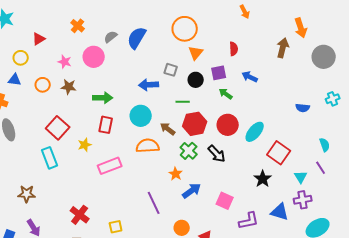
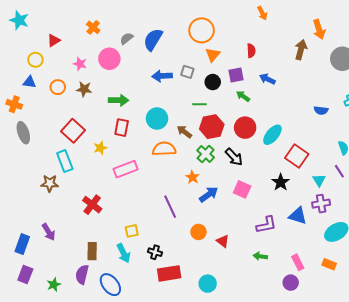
blue arrow: (149, 85) -> (162, 76), moved
brown star: (27, 194) -> (50, 183), moved
pink square: (225, 201) -> (242, 189), moved
red cross: (80, 215) -> (92, 205), moved

